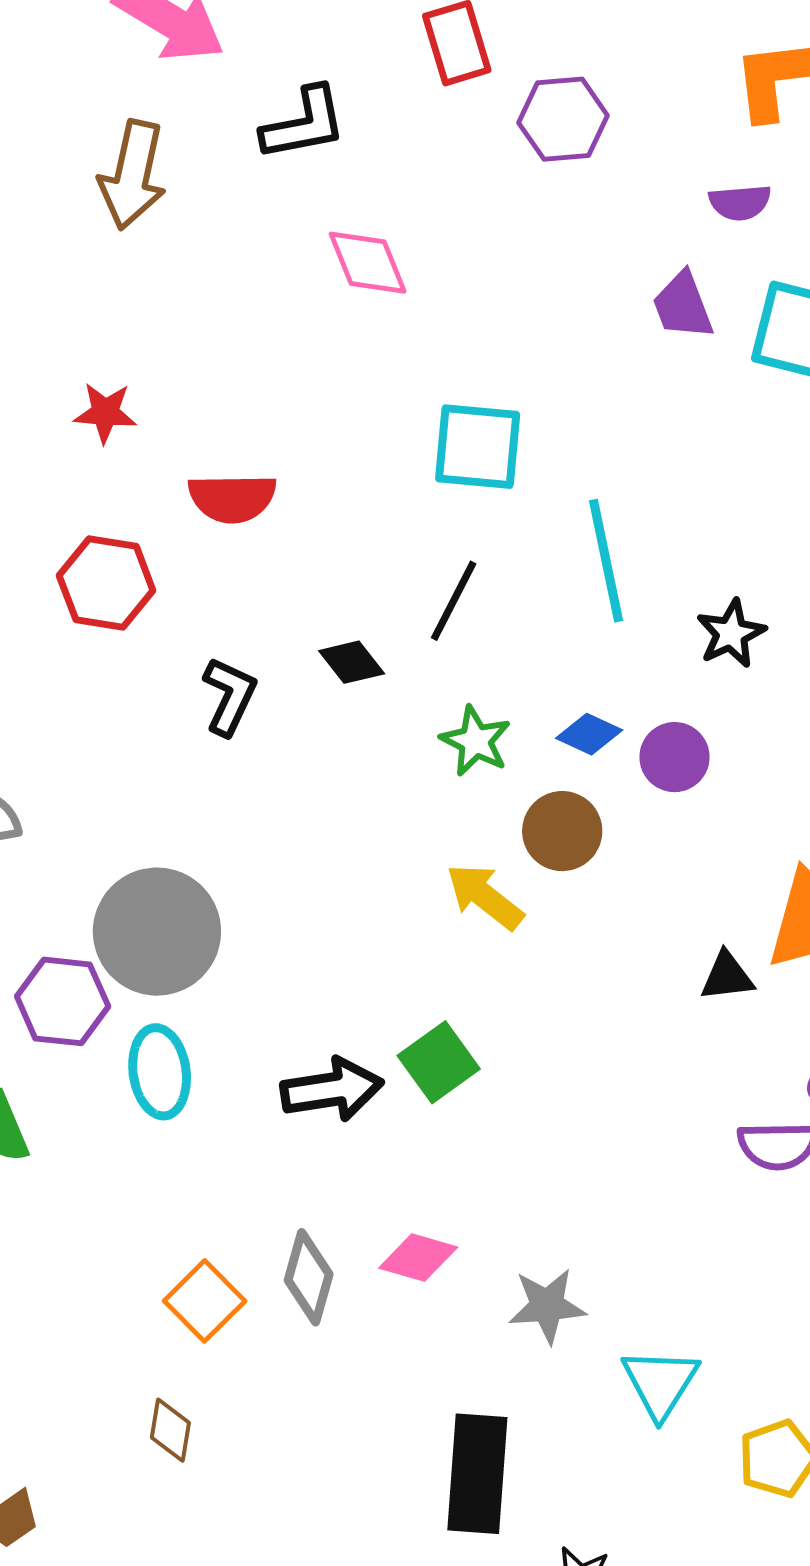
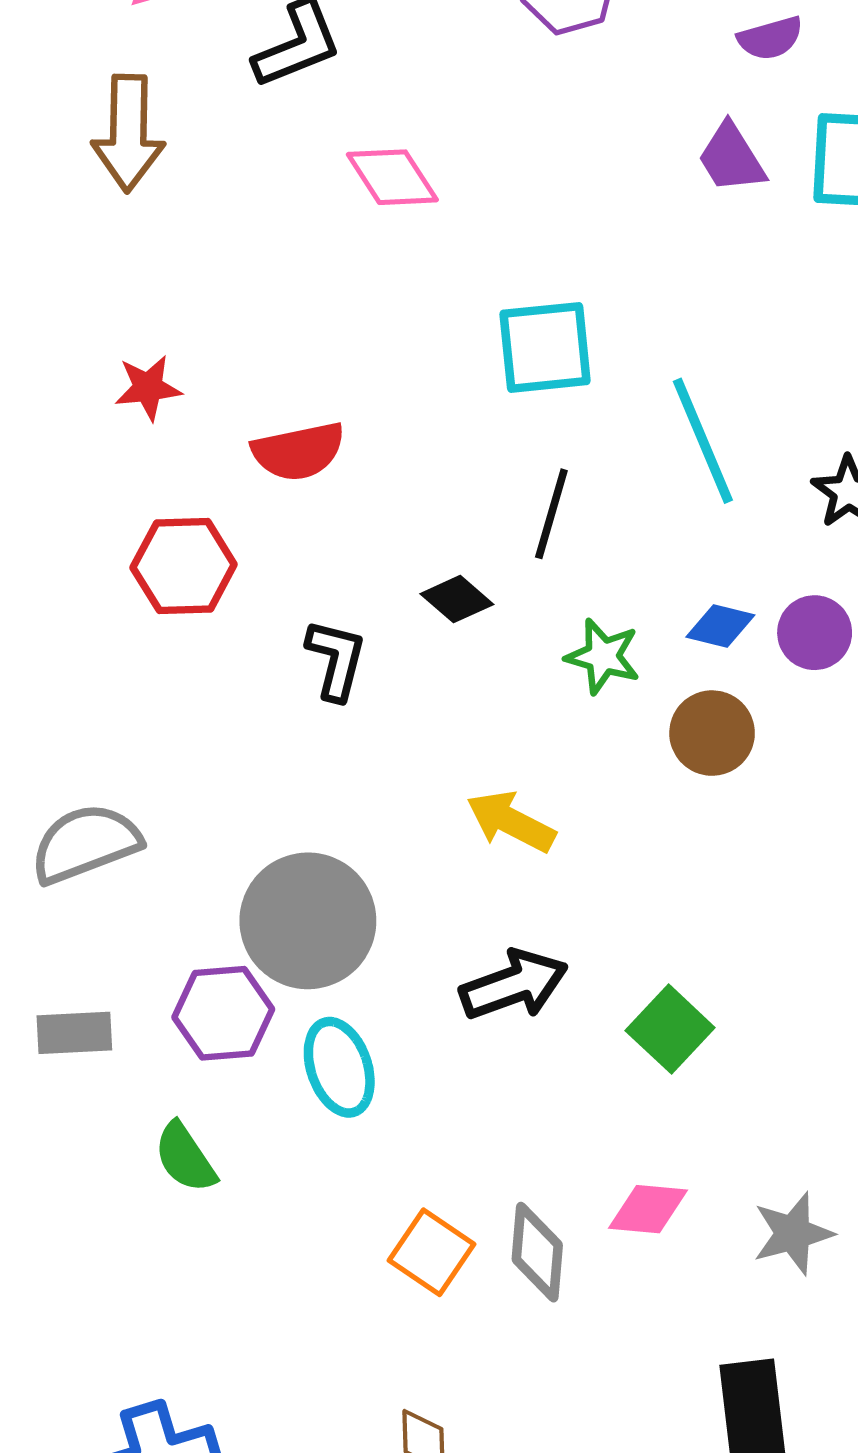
yellow arrow: (485, 897) -> (511, 822), moved
green square: (439, 1062) -> (670, 1029), moved
black arrow: (332, 1090) -> (514, 985), moved
orange square: (205, 1301) -> (432, 1252), moved

